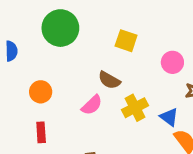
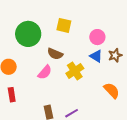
green circle: (60, 28) -> (28, 34), moved
blue triangle: (169, 117) -> (96, 56), moved

